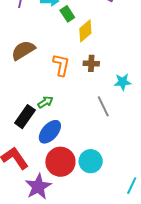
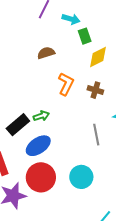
brown semicircle: (23, 50) -> (46, 53), moved, size x0.7
cyan circle: (91, 161) -> (81, 177), moved

